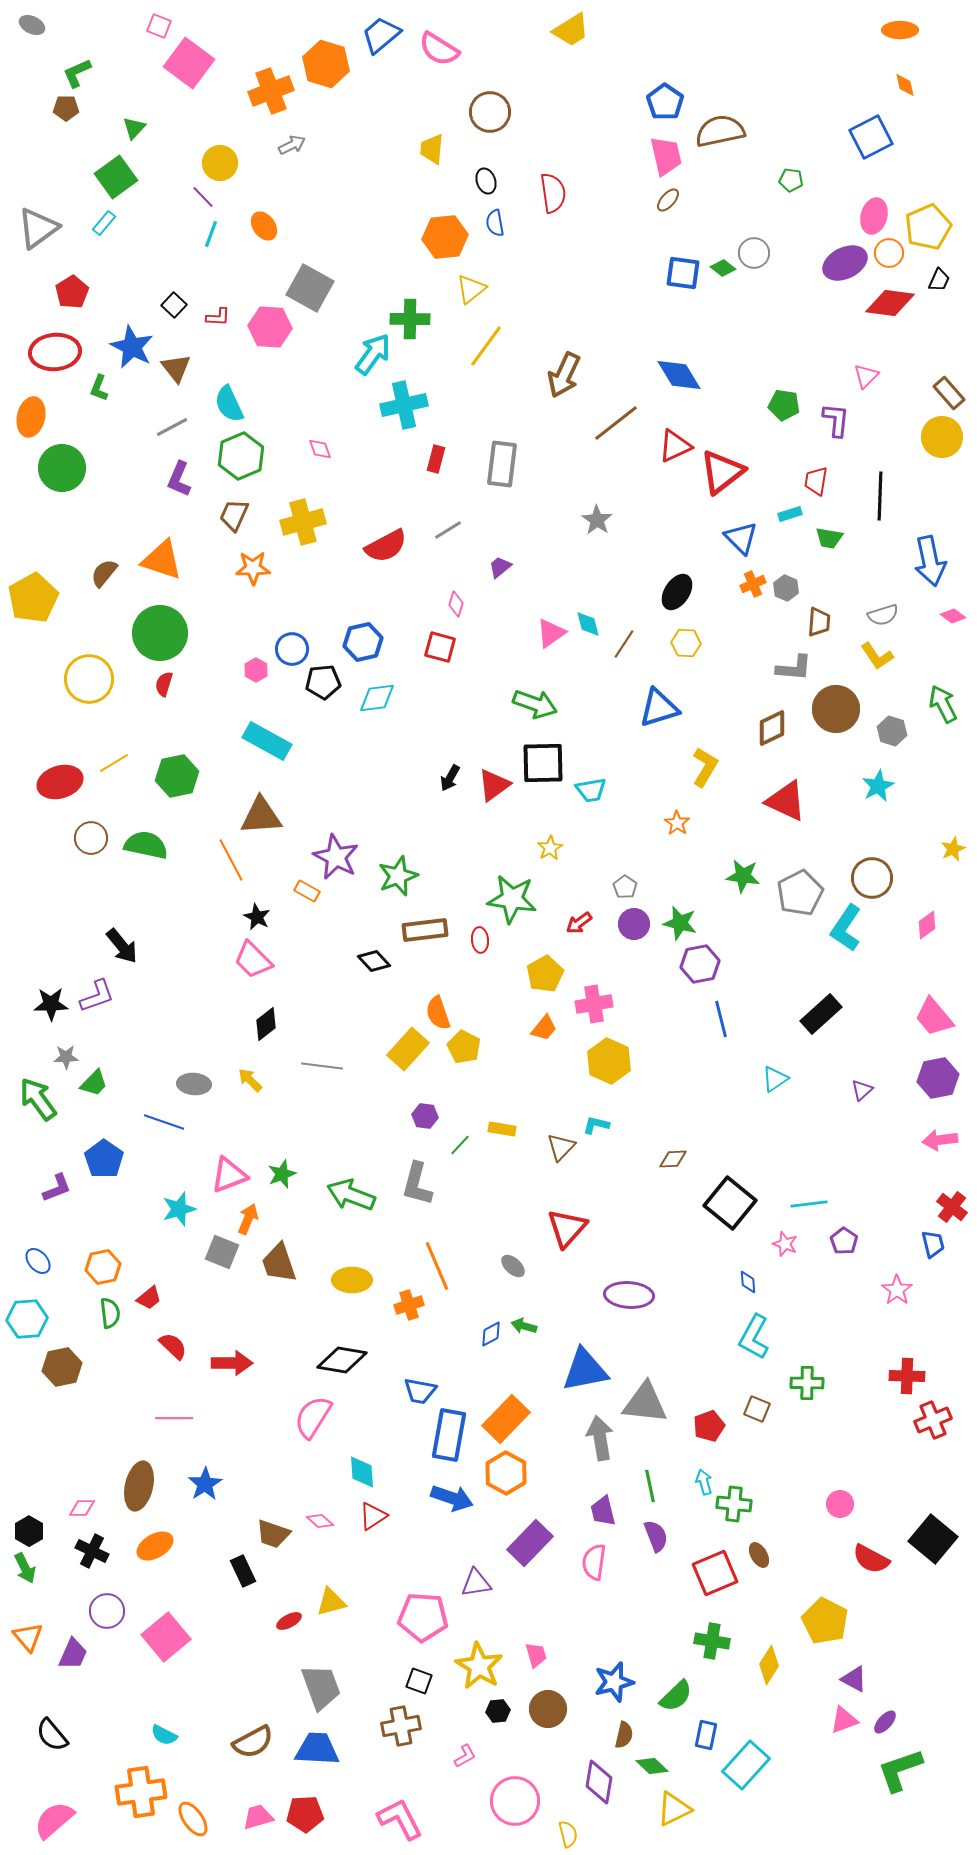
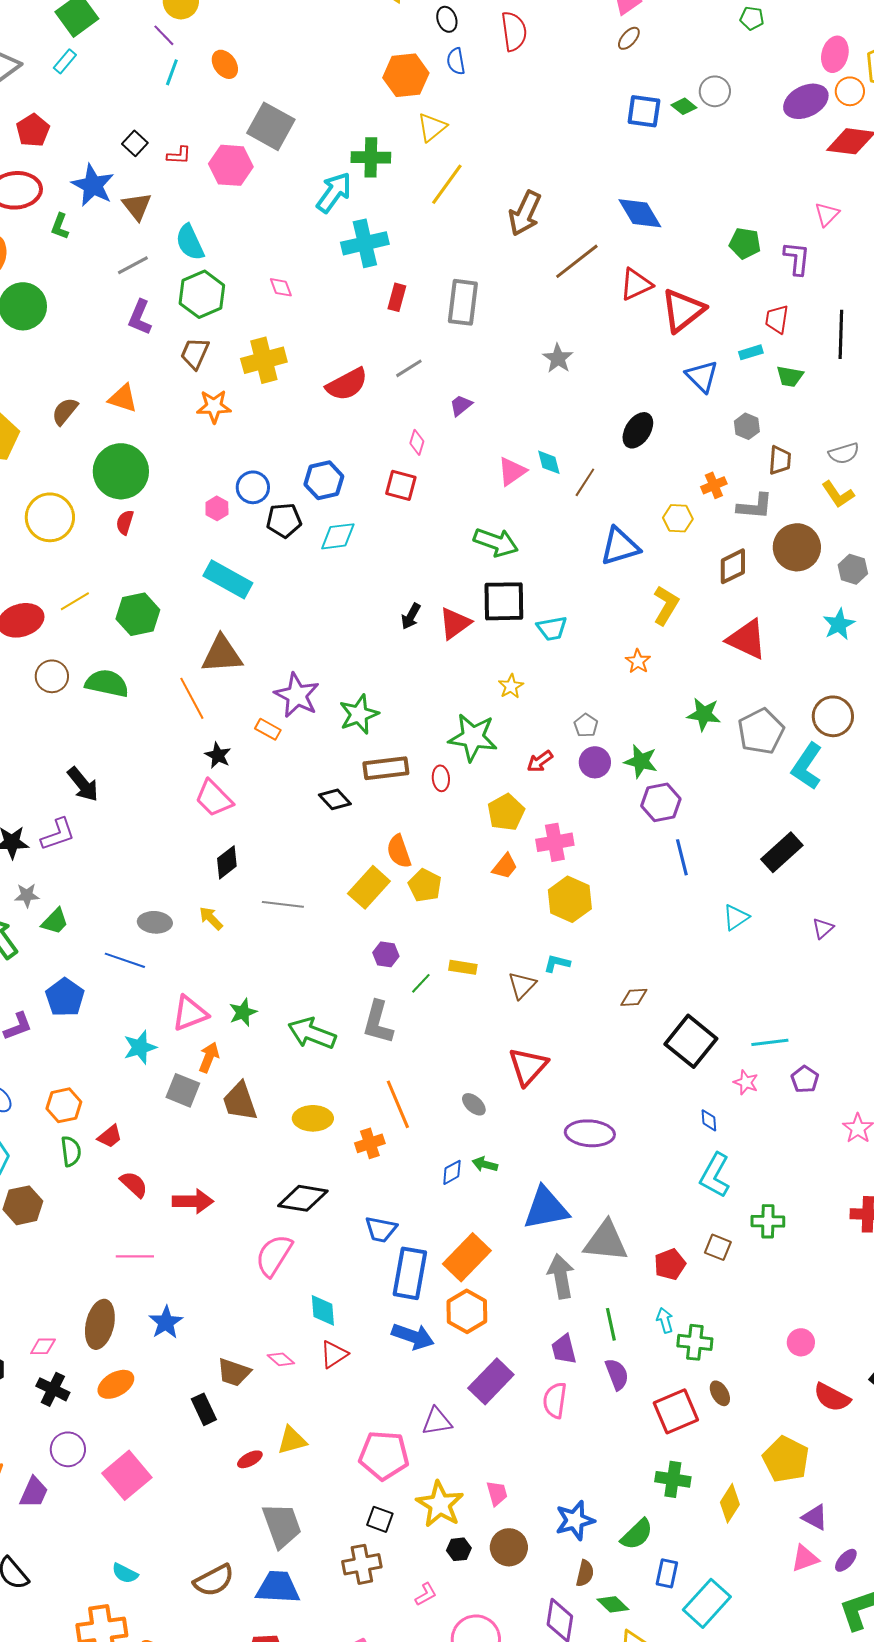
orange triangle: (162, 560) -> (123, 398), size x0.7
orange cross: (753, 584) -> (714, 485), moved
yellow hexagon: (686, 643) -> (678, 518), moved

